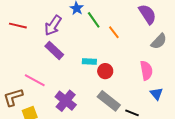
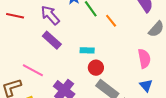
purple arrow: (53, 25) -> (50, 15), turned 105
red circle: (105, 71) -> (96, 68), moved
blue triangle: (156, 94) -> (146, 85), moved

